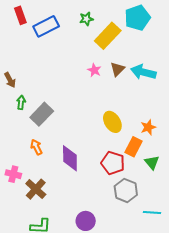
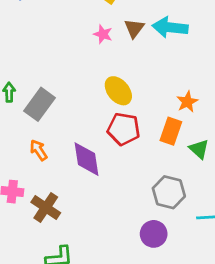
yellow ellipse: (112, 122) -> (118, 91), moved
red pentagon: (113, 163) -> (124, 129), moved
purple circle: (86, 221) -> (154, 234), moved

